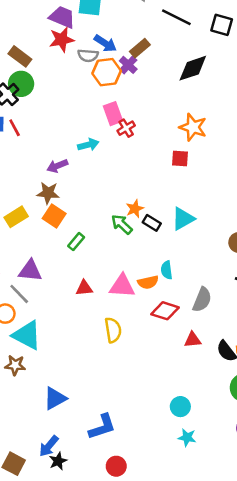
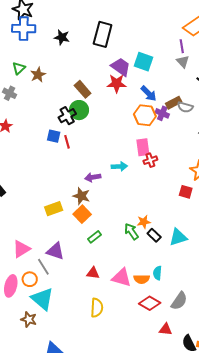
gray semicircle: (88, 55) -> (185, 107), moved
purple cross: (128, 65) -> (162, 113), turned -32
yellow semicircle: (113, 330) -> (97, 308), moved

